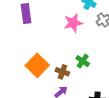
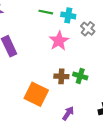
brown cross: (62, 72) -> (61, 76), moved

